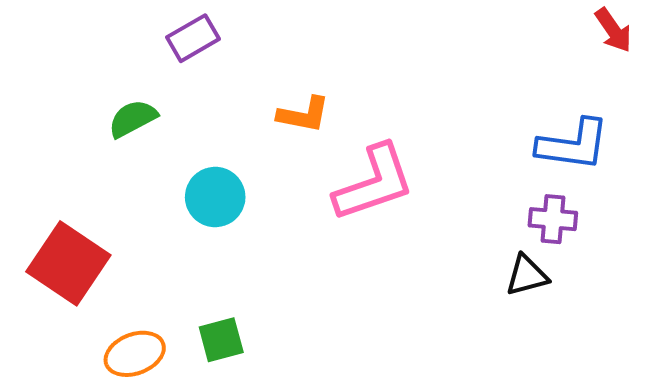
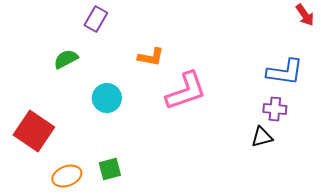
purple rectangle: (193, 38) -> (96, 19), turned -30

